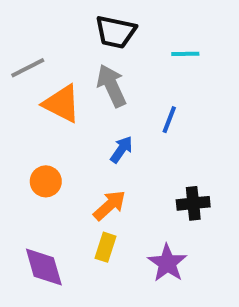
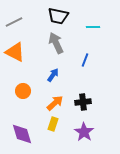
gray line: (28, 68) -> (14, 22), moved
orange triangle: (62, 104) -> (15, 52), moved
blue arrow: (121, 149) -> (53, 75), moved
black cross: (193, 203) -> (83, 102), moved

